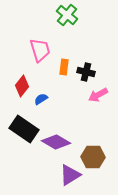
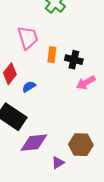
purple diamond: (56, 142) -> (34, 143), moved, turned -36
purple triangle: (70, 175) -> (58, 163), size x0.6

